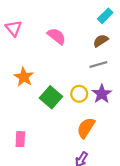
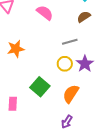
gray line: (98, 64) -> (70, 42), moved
orange star: (24, 77) -> (16, 49), turned 30
green square: (51, 97) -> (40, 87), moved

